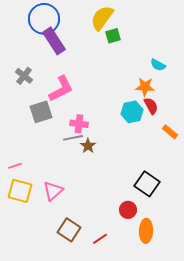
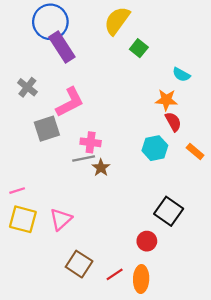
green square: (113, 36) -> (139, 48), moved, turned -35
cyan hexagon: (132, 112) -> (155, 148), moved
orange ellipse: (146, 231) -> (141, 279), moved

